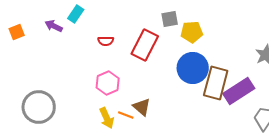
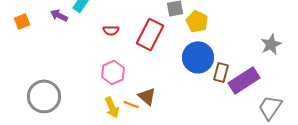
yellow pentagon: (192, 32) -> (197, 21), turned 30
brown rectangle: (216, 83) -> (221, 72), size x0.6

